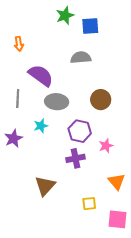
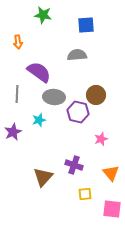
green star: (65, 16) -> (43, 15), moved, turned 30
purple hexagon: (80, 131) -> (78, 112), moved
purple cross: (75, 158) -> (74, 165), moved, turned 30

